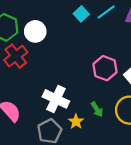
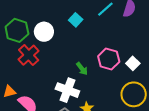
cyan square: (81, 14) -> (76, 20), moved
green arrow: (97, 109) -> (82, 69), moved

